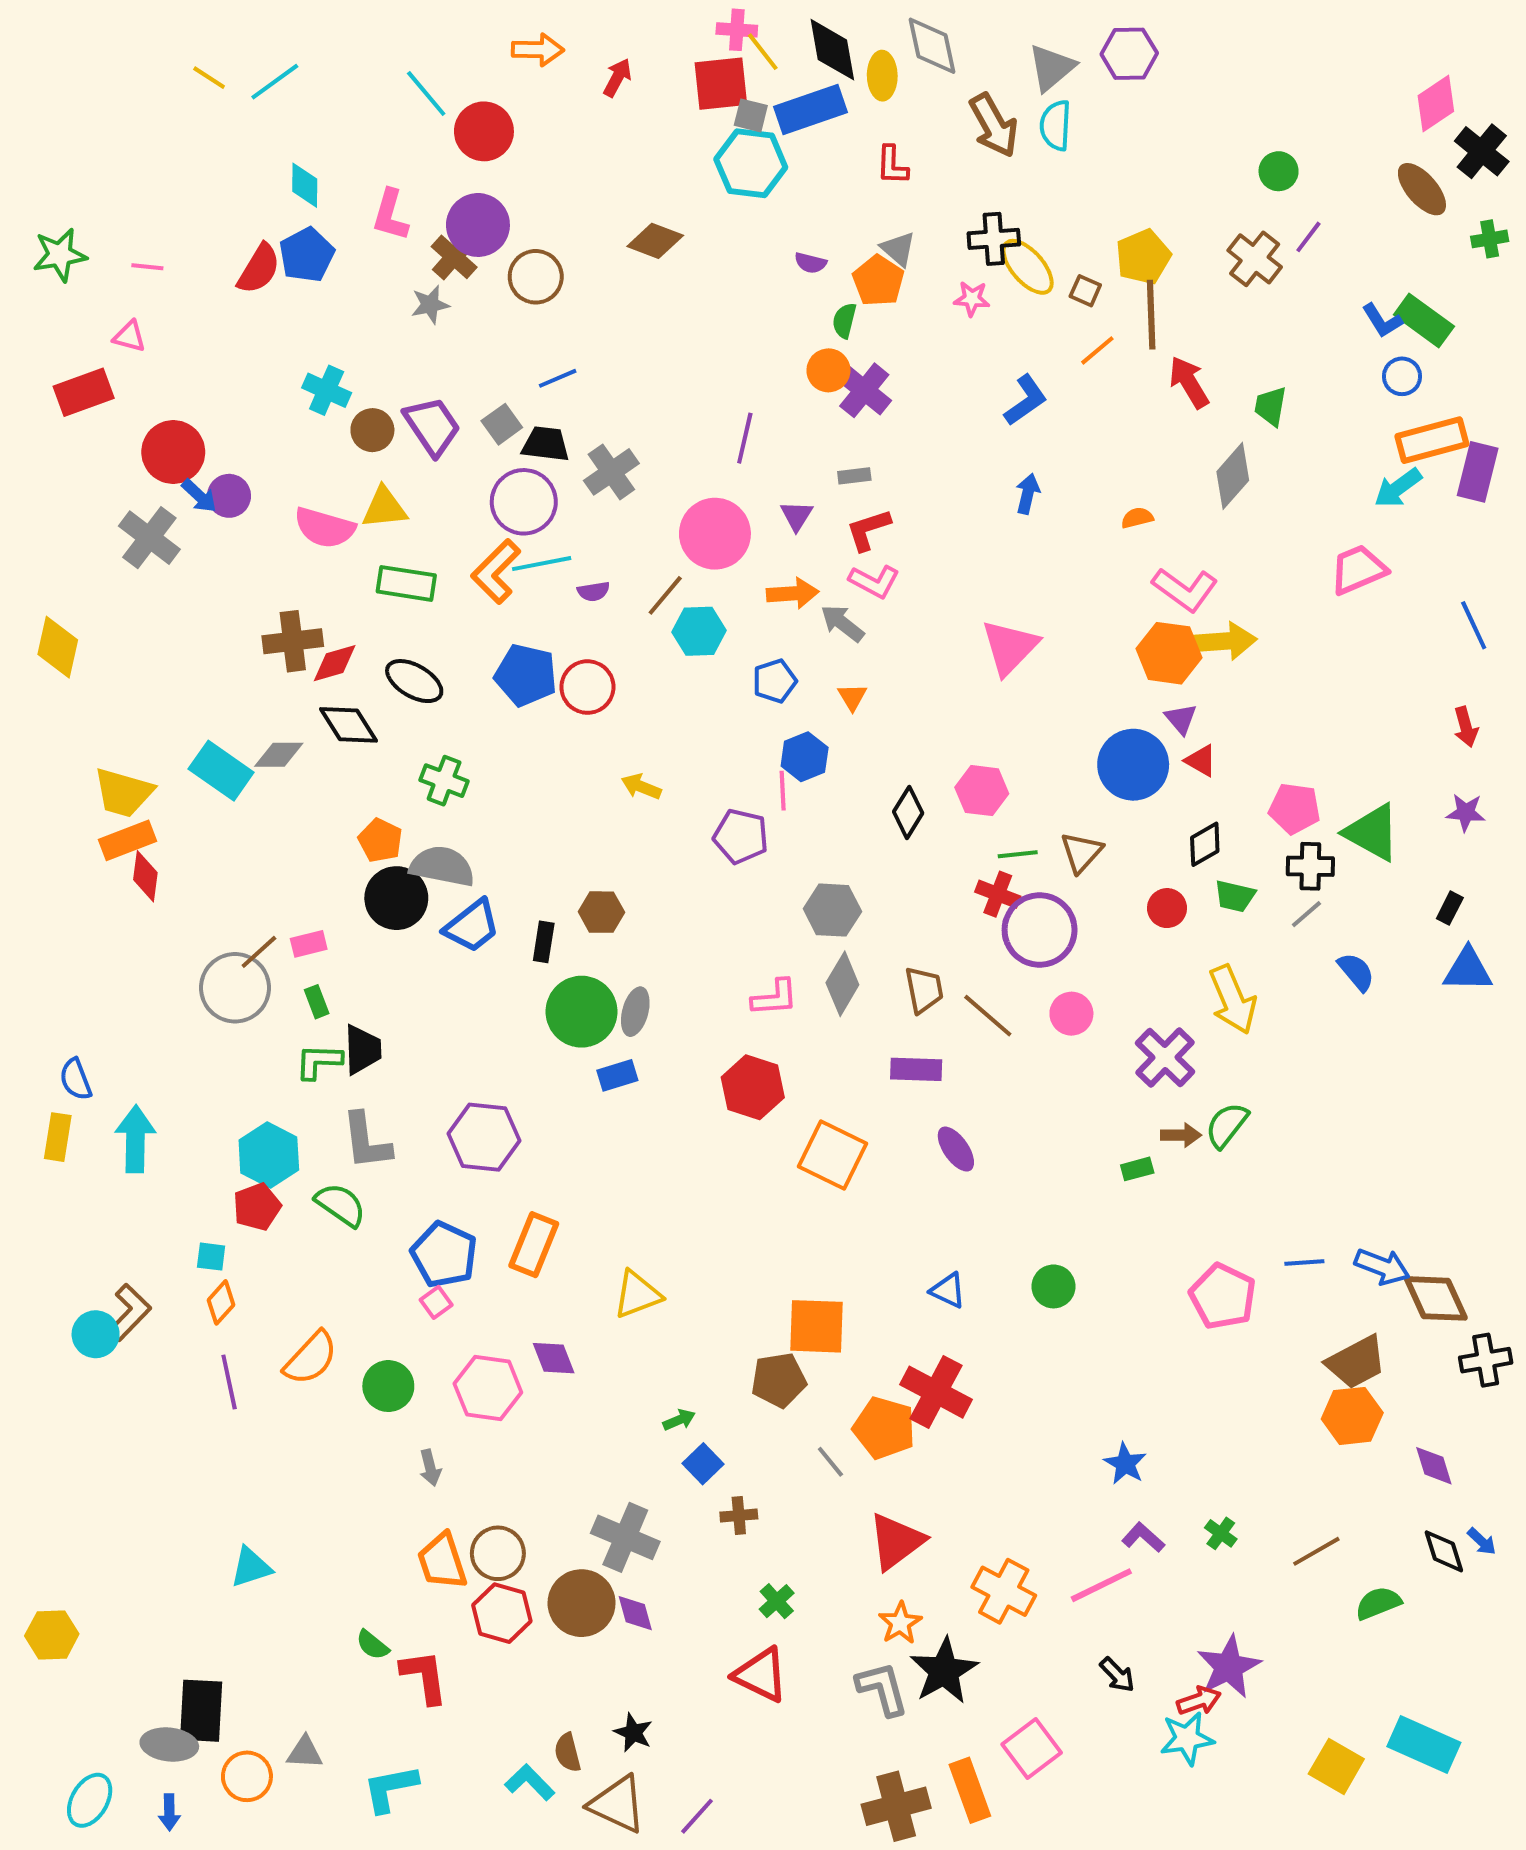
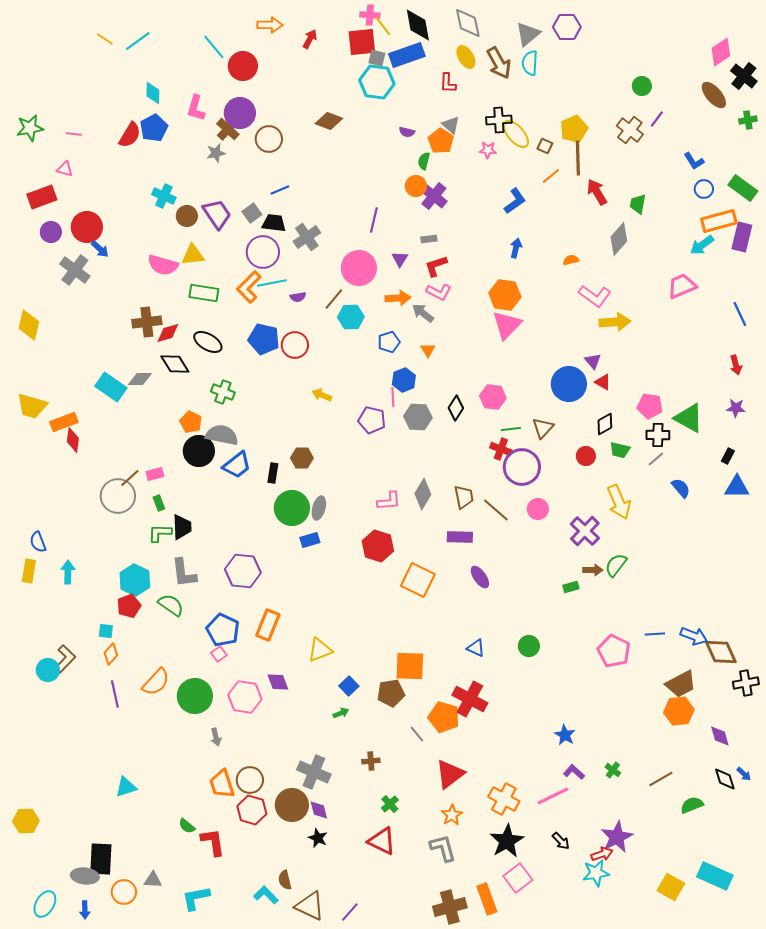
yellow ellipse: (882, 76) -> (466, 57), moved, turned -30
green rectangle: (1424, 321) -> (743, 188), moved
purple circle: (229, 496) -> (51, 232), moved
orange hexagon: (1169, 653) -> (505, 295), moved
yellow trapezoid: (123, 793) -> (32, 406), moved
gray hexagon: (832, 910) -> (418, 417), moved
cyan arrow: (135, 1139) -> (68, 572), size x0.7
green circle: (388, 1386) -> (195, 696), size x1.4
blue square: (703, 1464) -> (349, 686), moved
black star: (944, 1671) -> (507, 841), moved
black star: (633, 1733) -> (318, 838), moved

